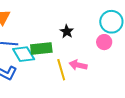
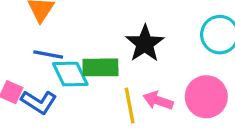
black star: (67, 31) -> (145, 44), size x1.6
pink circle: (104, 42) -> (206, 97), moved, size x1.6

